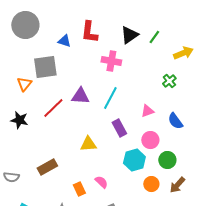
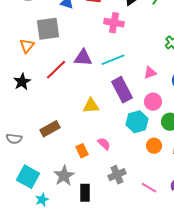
cyan line: (110, 98) -> (113, 60), turned 40
black star: (19, 120) -> (22, 82), turned 30
purple rectangle: (119, 128) -> (122, 90), size x1.4

